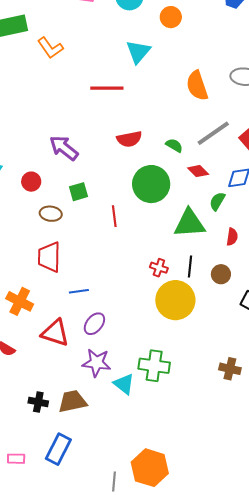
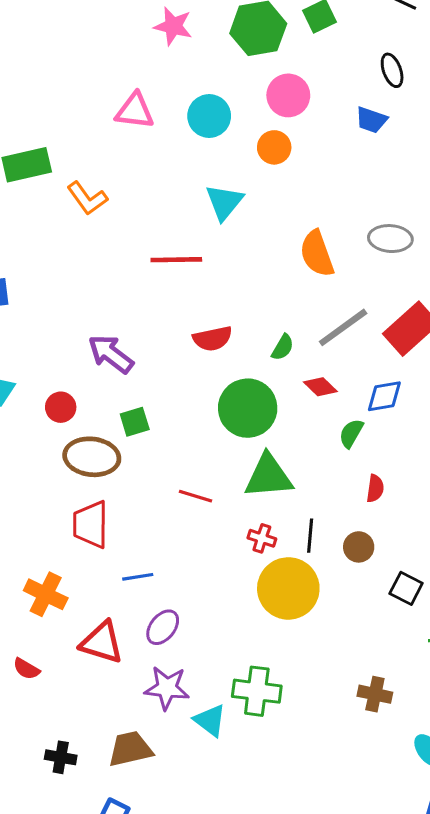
green semicircle: (174, 145) -> (283, 347), turned 90
brown ellipse: (51, 214) -> (92, 457), size x1.6
red line: (114, 216) -> (195, 496), moved, turned -65
green triangle: (189, 223) -> (268, 476), moved
black cross: (38, 402) -> (61, 757), moved

